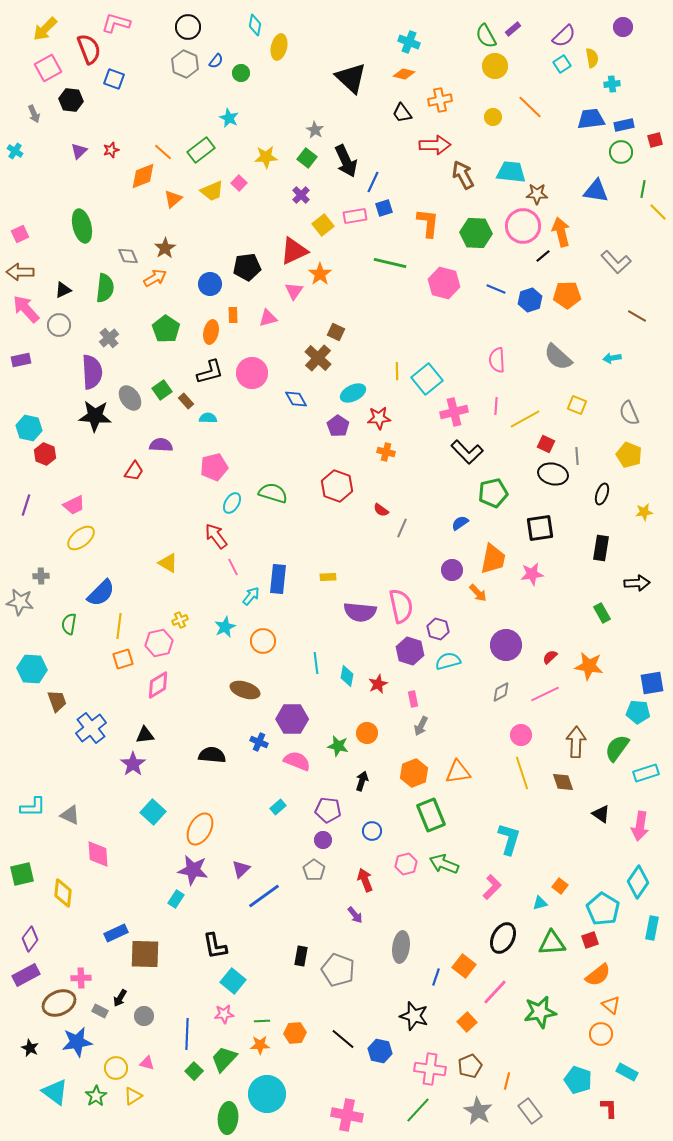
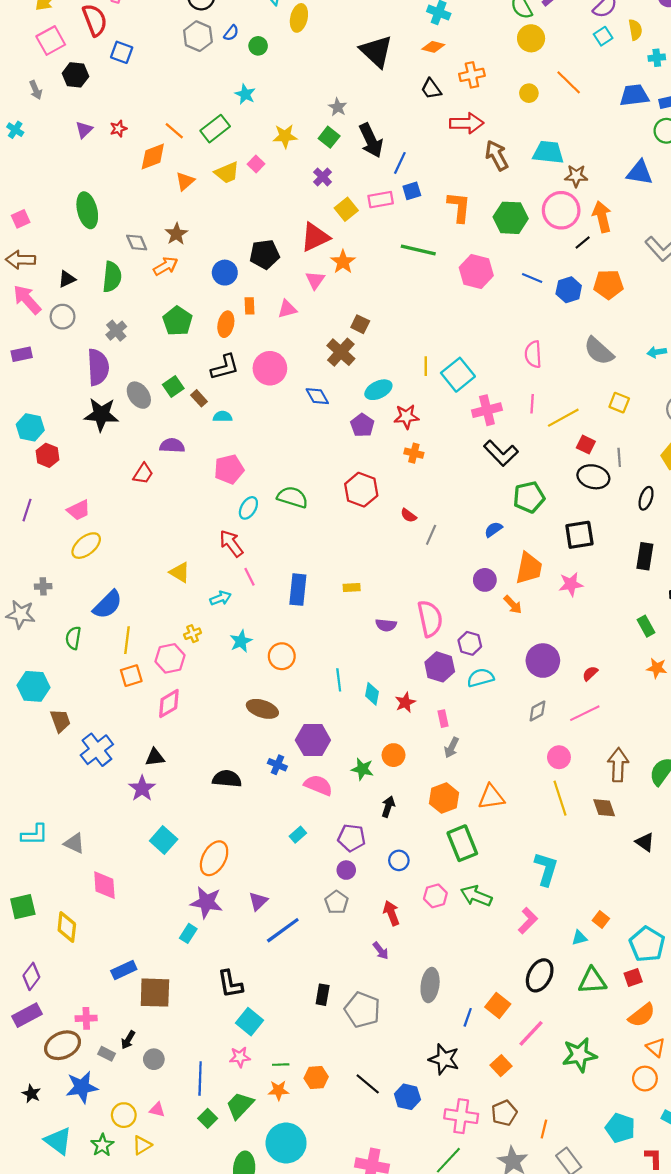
cyan arrow: (251, 596) -> (220, 598), moved, turned 30
purple semicircle: (360, 612) -> (386, 625), size x0.6
orange star: (589, 666) -> (657, 668), moved, size x0.7

